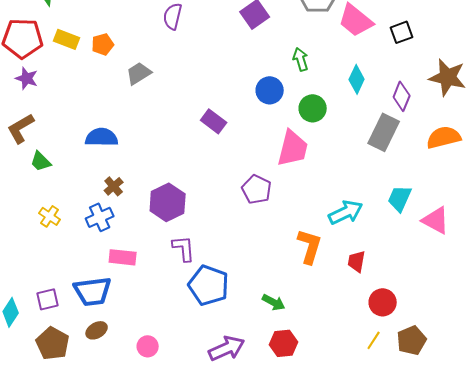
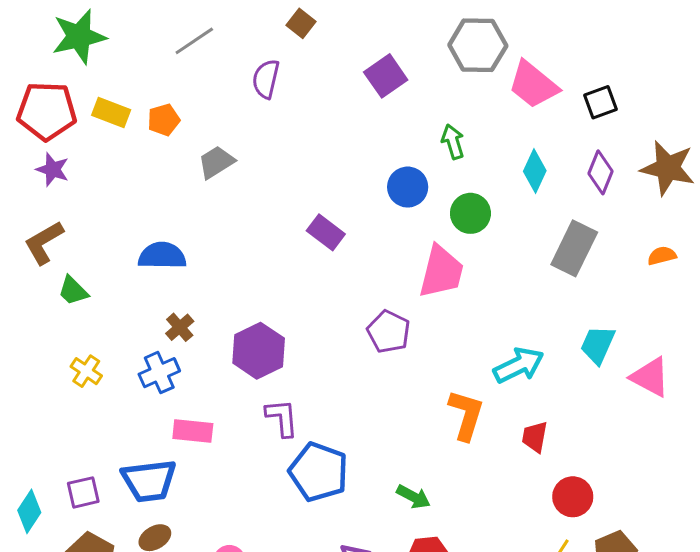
purple diamond: (402, 96) -> (601, 172), moved
orange semicircle: (444, 137) -> (662, 256), size x0.6

